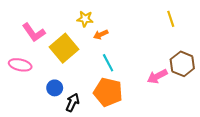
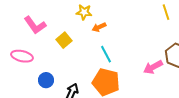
yellow square: (64, 48) -> (64, 40), size x0.6
blue circle: (55, 88) -> (46, 80), moved

